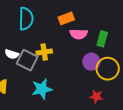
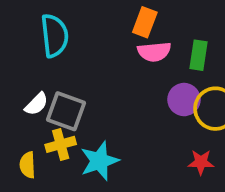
orange rectangle: (66, 18) -> (145, 22), moved, turned -42
yellow cross: (44, 52) -> (61, 144), moved
white semicircle: (12, 54) -> (36, 104), turned -56

